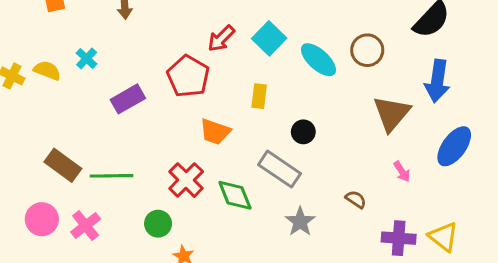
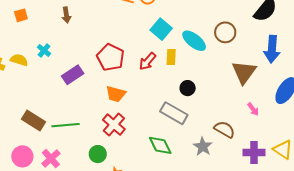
red arrow: (221, 39) -> (147, 61), moved
yellow rectangle: (259, 96) -> (171, 57), moved
orange trapezoid: (215, 132) -> (116, 94), moved
green diamond: (235, 195) -> (160, 145), moved
brown semicircle: (356, 199) -> (225, 129), size x1.5
gray star: (300, 222) -> (203, 147), moved

